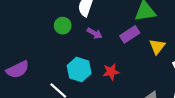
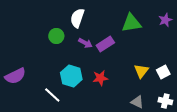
purple rectangle: (130, 34) -> (105, 44), moved
yellow triangle: (157, 46) -> (141, 71), moved

